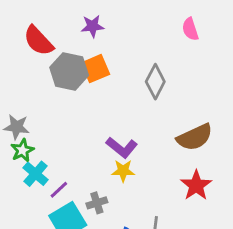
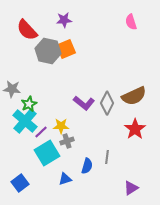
gray diamond: (155, 82) -> (107, 103), moved
green star: (22, 150) -> (29, 104), moved
yellow star: (123, 171) -> (61, 126), moved
cyan cross: (36, 174) -> (25, 121), size x1.4

